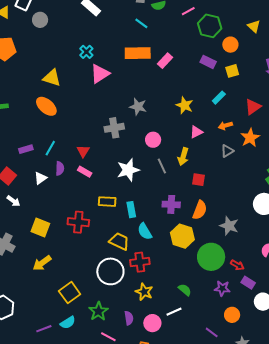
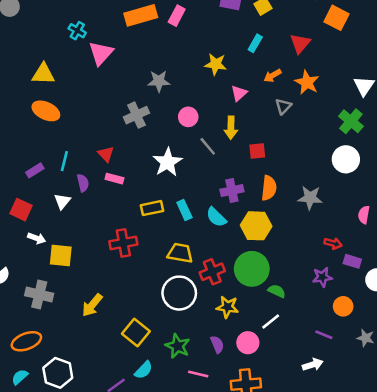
yellow square: (40, 227) -> (61, 255), moved
cyan semicircle: (145, 231) -> (216, 217), moved
green circle: (211, 257) -> (252, 269), moved

